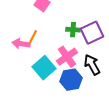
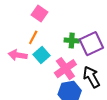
orange line: (33, 37) -> (33, 37), moved
cyan square: (44, 68) -> (42, 55), moved, size x0.7

